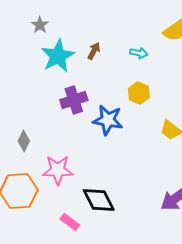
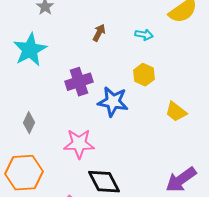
cyan star: (58, 56) -> (30, 50), moved
pink star: (58, 170) -> (79, 144), moved

